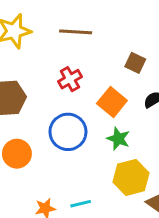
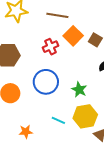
orange square: (112, 102) -> (73, 36), moved
cyan line: (81, 204) -> (58, 120), moved, turned 32

